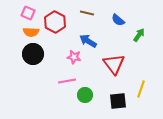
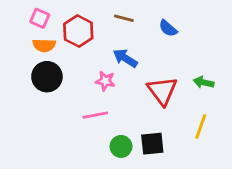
green arrow: (139, 35) -> (204, 82), moved, turned -112
green circle: (85, 95) -> (121, 146), moved
black square: (118, 101) -> (152, 144), moved

